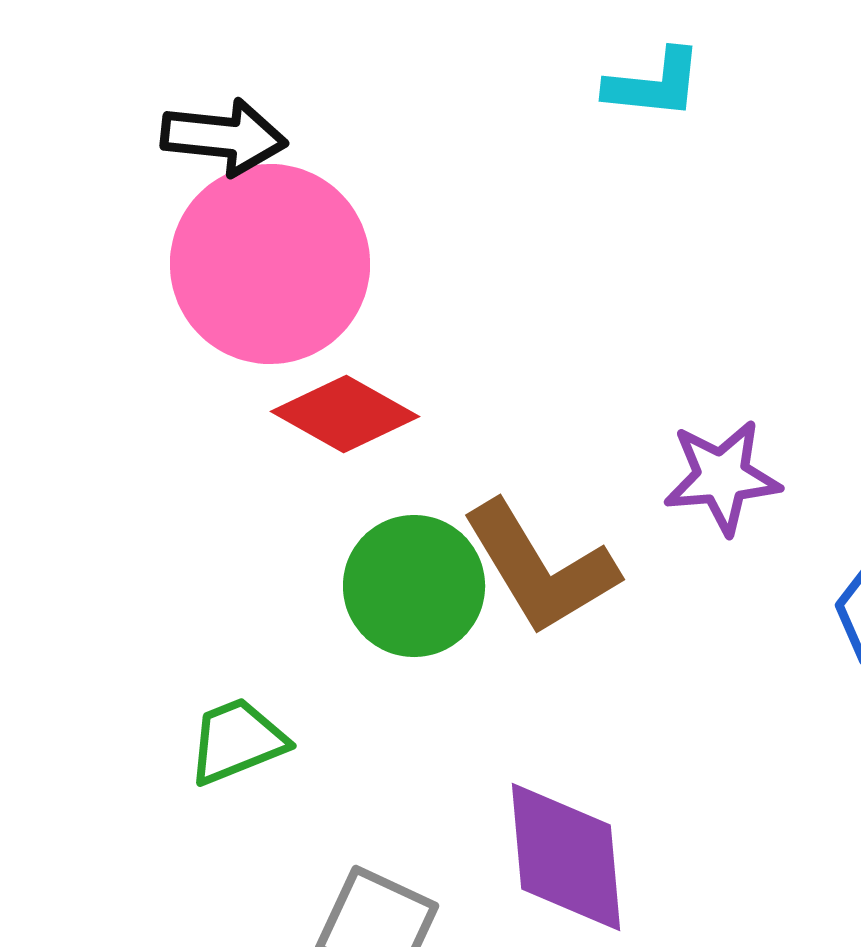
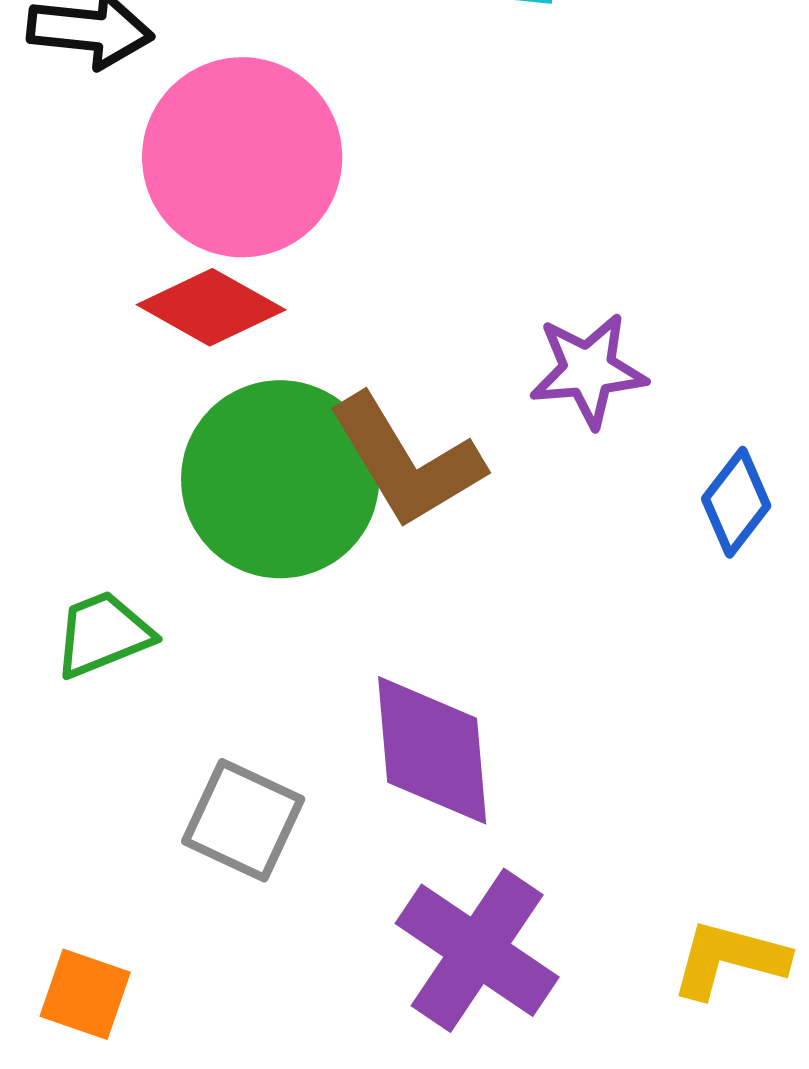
pink circle: (270, 264) -> (242, 157), moved
green circle: (414, 586) -> (280, 479), size x1.4

